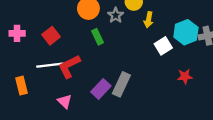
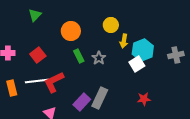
gray star: (116, 15) -> (99, 58), moved
cyan hexagon: (186, 32) -> (143, 50), moved
red star: (185, 76) -> (144, 99), moved
orange rectangle: (22, 86) -> (12, 88), moved

